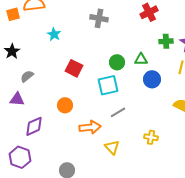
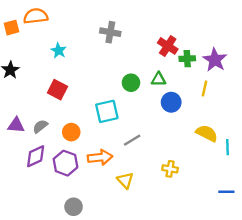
red cross: (149, 12) -> (168, 46), moved, turned -30
red square: (74, 68) -> (57, 90), moved
gray semicircle: (27, 76) -> (40, 126), moved
cyan square: (108, 85) -> (107, 111), moved
purple hexagon: (20, 157) -> (65, 163), moved

